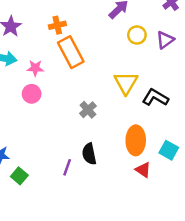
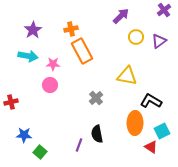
yellow triangle: (126, 83) -> (127, 76), turned -50
black L-shape: (155, 97) -> (151, 101), moved
cyan square: (169, 150) -> (162, 131), turned 35
red triangle: (143, 170) -> (151, 147), moved

